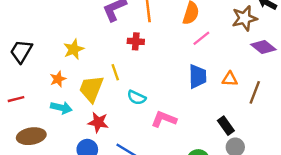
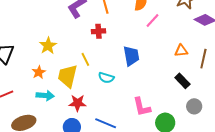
blue trapezoid: (198, 76) -> (131, 56), moved
pink L-shape: (164, 119) -> (142, 107), moved, turned -115
black rectangle: (226, 126) -> (182, 81), moved

